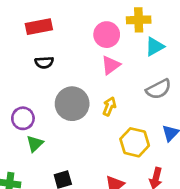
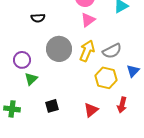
gray semicircle: (159, 89) -> (112, 51), moved
yellow arrow: (109, 106) -> (87, 51), size x1.5

